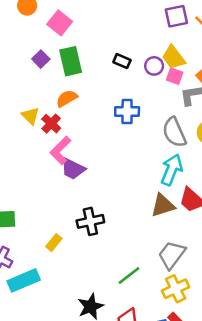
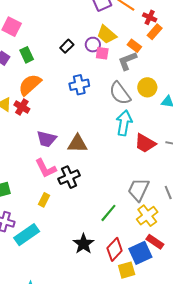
green rectangle: (71, 61) -> (27, 55), size x0.7
black rectangle: (122, 61) -> (67, 46), turned -56
pink square: (175, 76) -> (102, 53), moved
orange semicircle: (67, 98) -> (30, 85), size x1.4
pink L-shape: (60, 150) -> (46, 168), moved, turned -60
brown triangle: (163, 205) -> (77, 144), moved, turned 30

